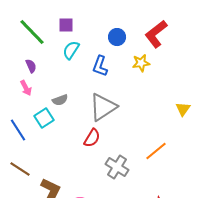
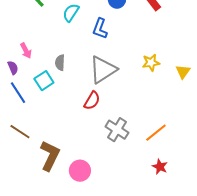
yellow star: (141, 63) -> (151, 63), moved
purple semicircle: (31, 66) -> (13, 68), moved
gray semicircle: (60, 100) -> (60, 63), turned 112
orange line: (156, 151) -> (156, 133), moved

